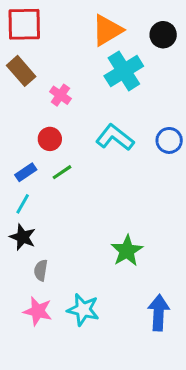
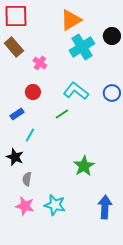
black circle: (163, 35) -> (112, 36), moved
green line: (62, 172) -> (62, 114), moved
cyan line: (23, 204) -> (30, 135), moved

